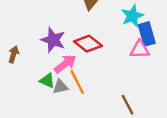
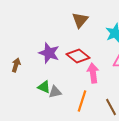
pink arrow: (65, 64) -> (93, 73), moved, turned -60
orange line: (77, 82) -> (82, 101), moved, turned 45

